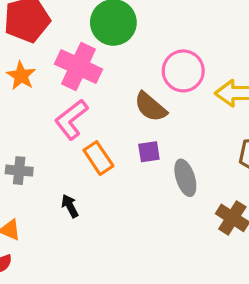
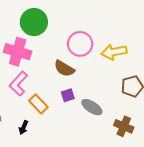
gray ellipse: (185, 178) -> (92, 107), turned -30
black arrow: (70, 206) -> (23, 127), moved, turned -120

